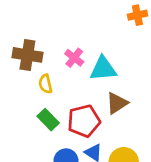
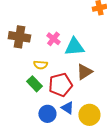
yellow semicircle: (45, 84) -> (40, 65), moved, turned -72

